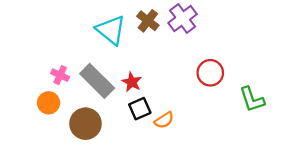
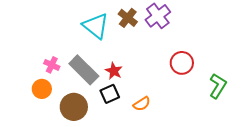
green L-shape: (252, 99) -> (218, 86), turned -130
black square: (140, 109) -> (110, 94), moved

